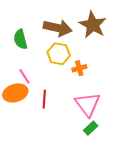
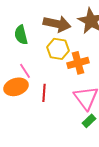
orange cross: (79, 68) -> (78, 63), size x1.5

